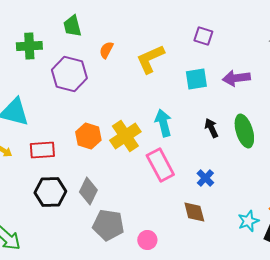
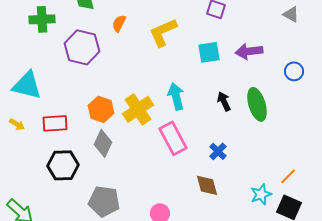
gray diamond: (88, 191) -> (103, 143), moved
gray pentagon: (108, 225) -> (104, 201), moved

